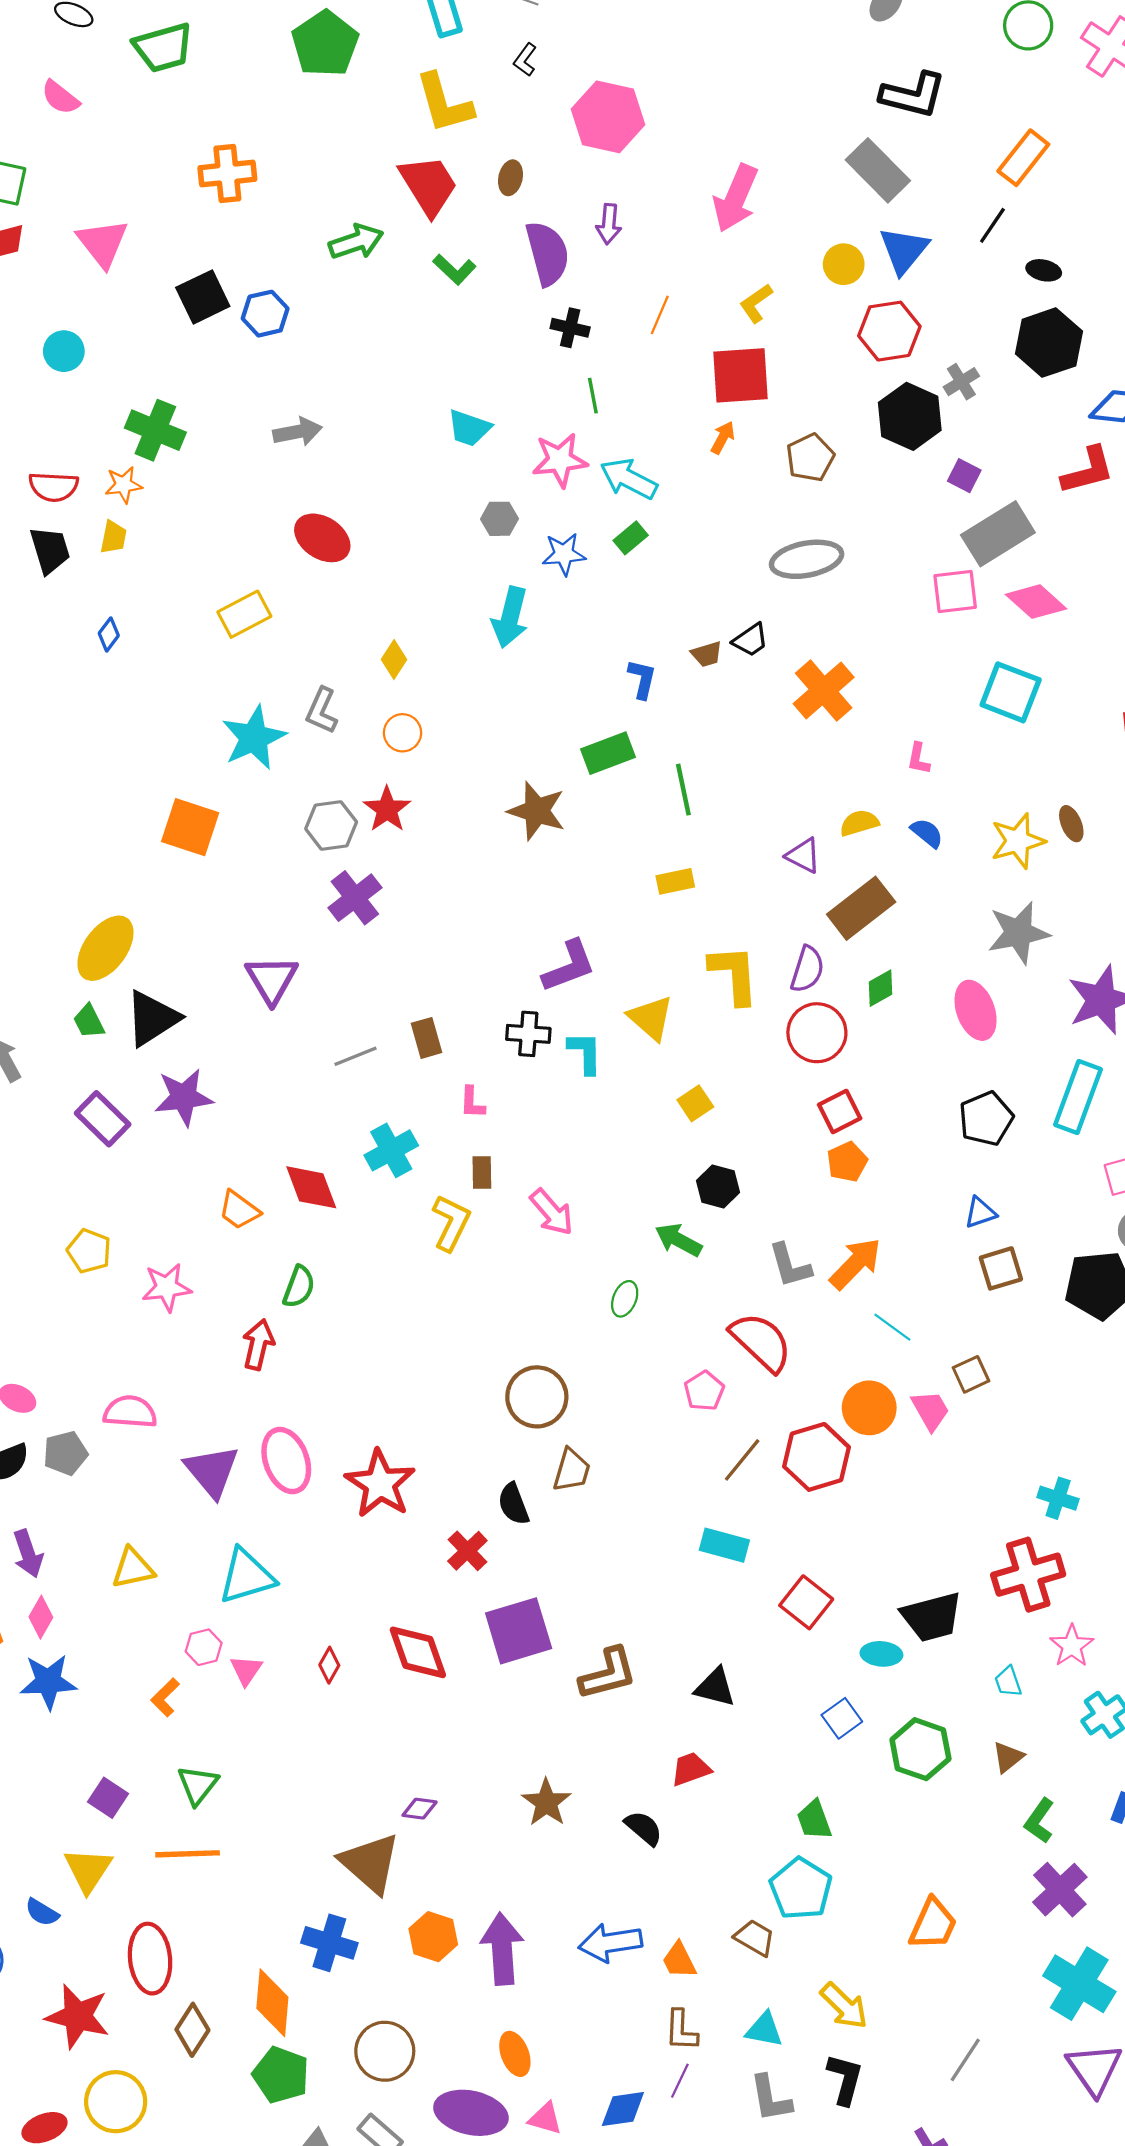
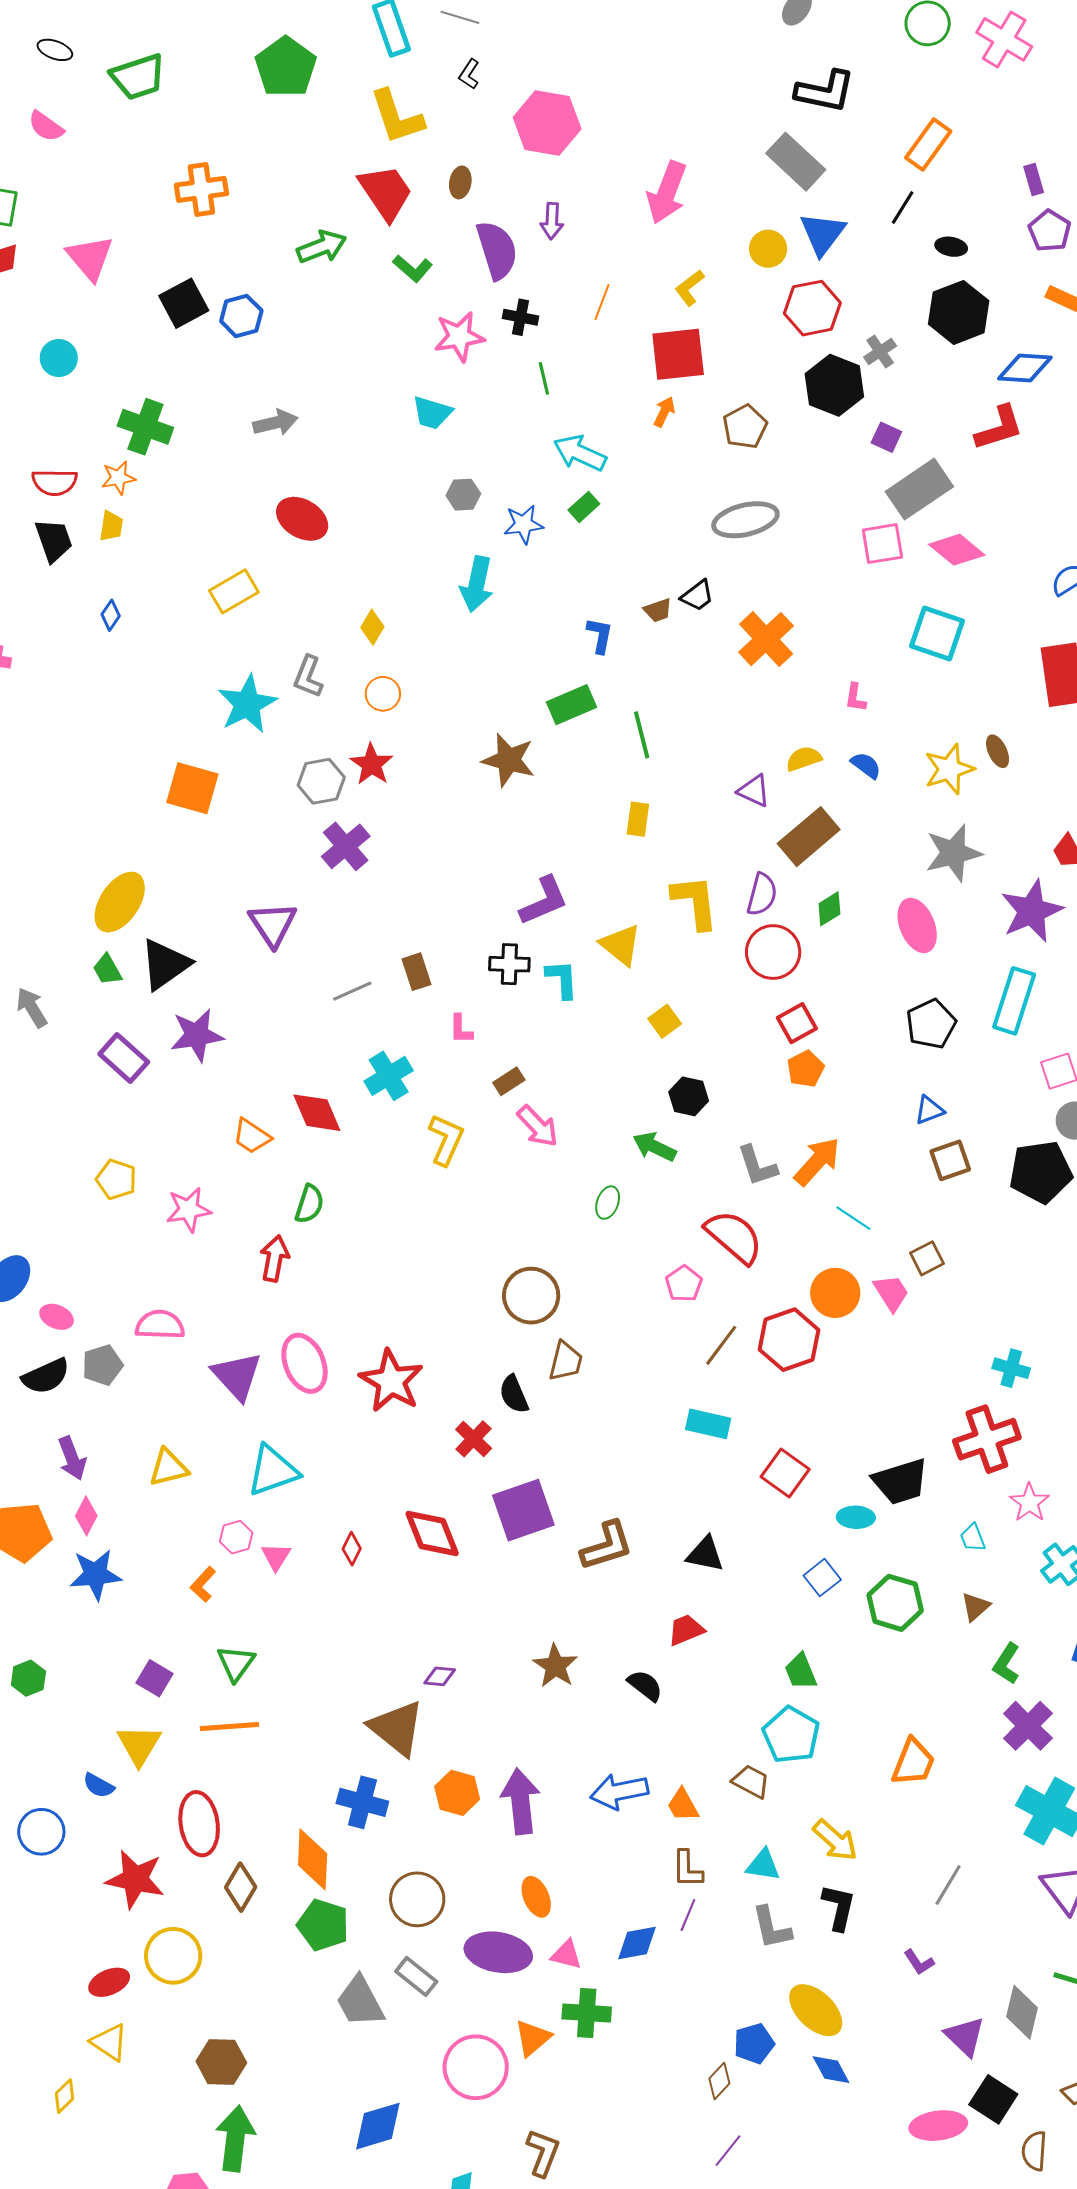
pink star: (560, 460) -> (459, 337), moved
yellow rectangle: (675, 881) -> (638, 819), turned -68
brown rectangle: (482, 1173) -> (509, 1081), moved, turned 60

